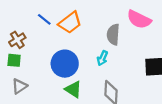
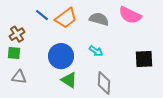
gray semicircle: (113, 34) -> (99, 19), moved, turned 102
cyan arrow: (102, 58) -> (96, 51), turned -80
gray triangle: (19, 86) -> (19, 77), turned 42

